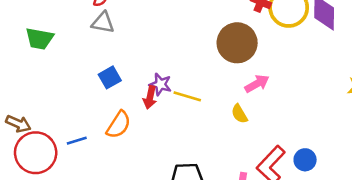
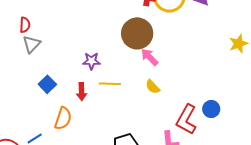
gray triangle: (103, 23) -> (32, 44), turned -42
purple star: (160, 84) -> (91, 61), moved
pink arrow: (257, 84) -> (149, 57), moved, turned -90

